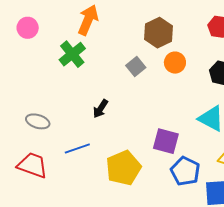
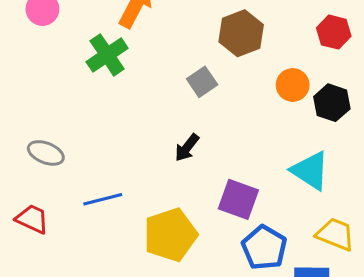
orange circle: (175, 63) -> (293, 85), moved
black arrow: (100, 109) -> (187, 148), moved
red trapezoid: (32, 165) -> (32, 219), size x0.7

